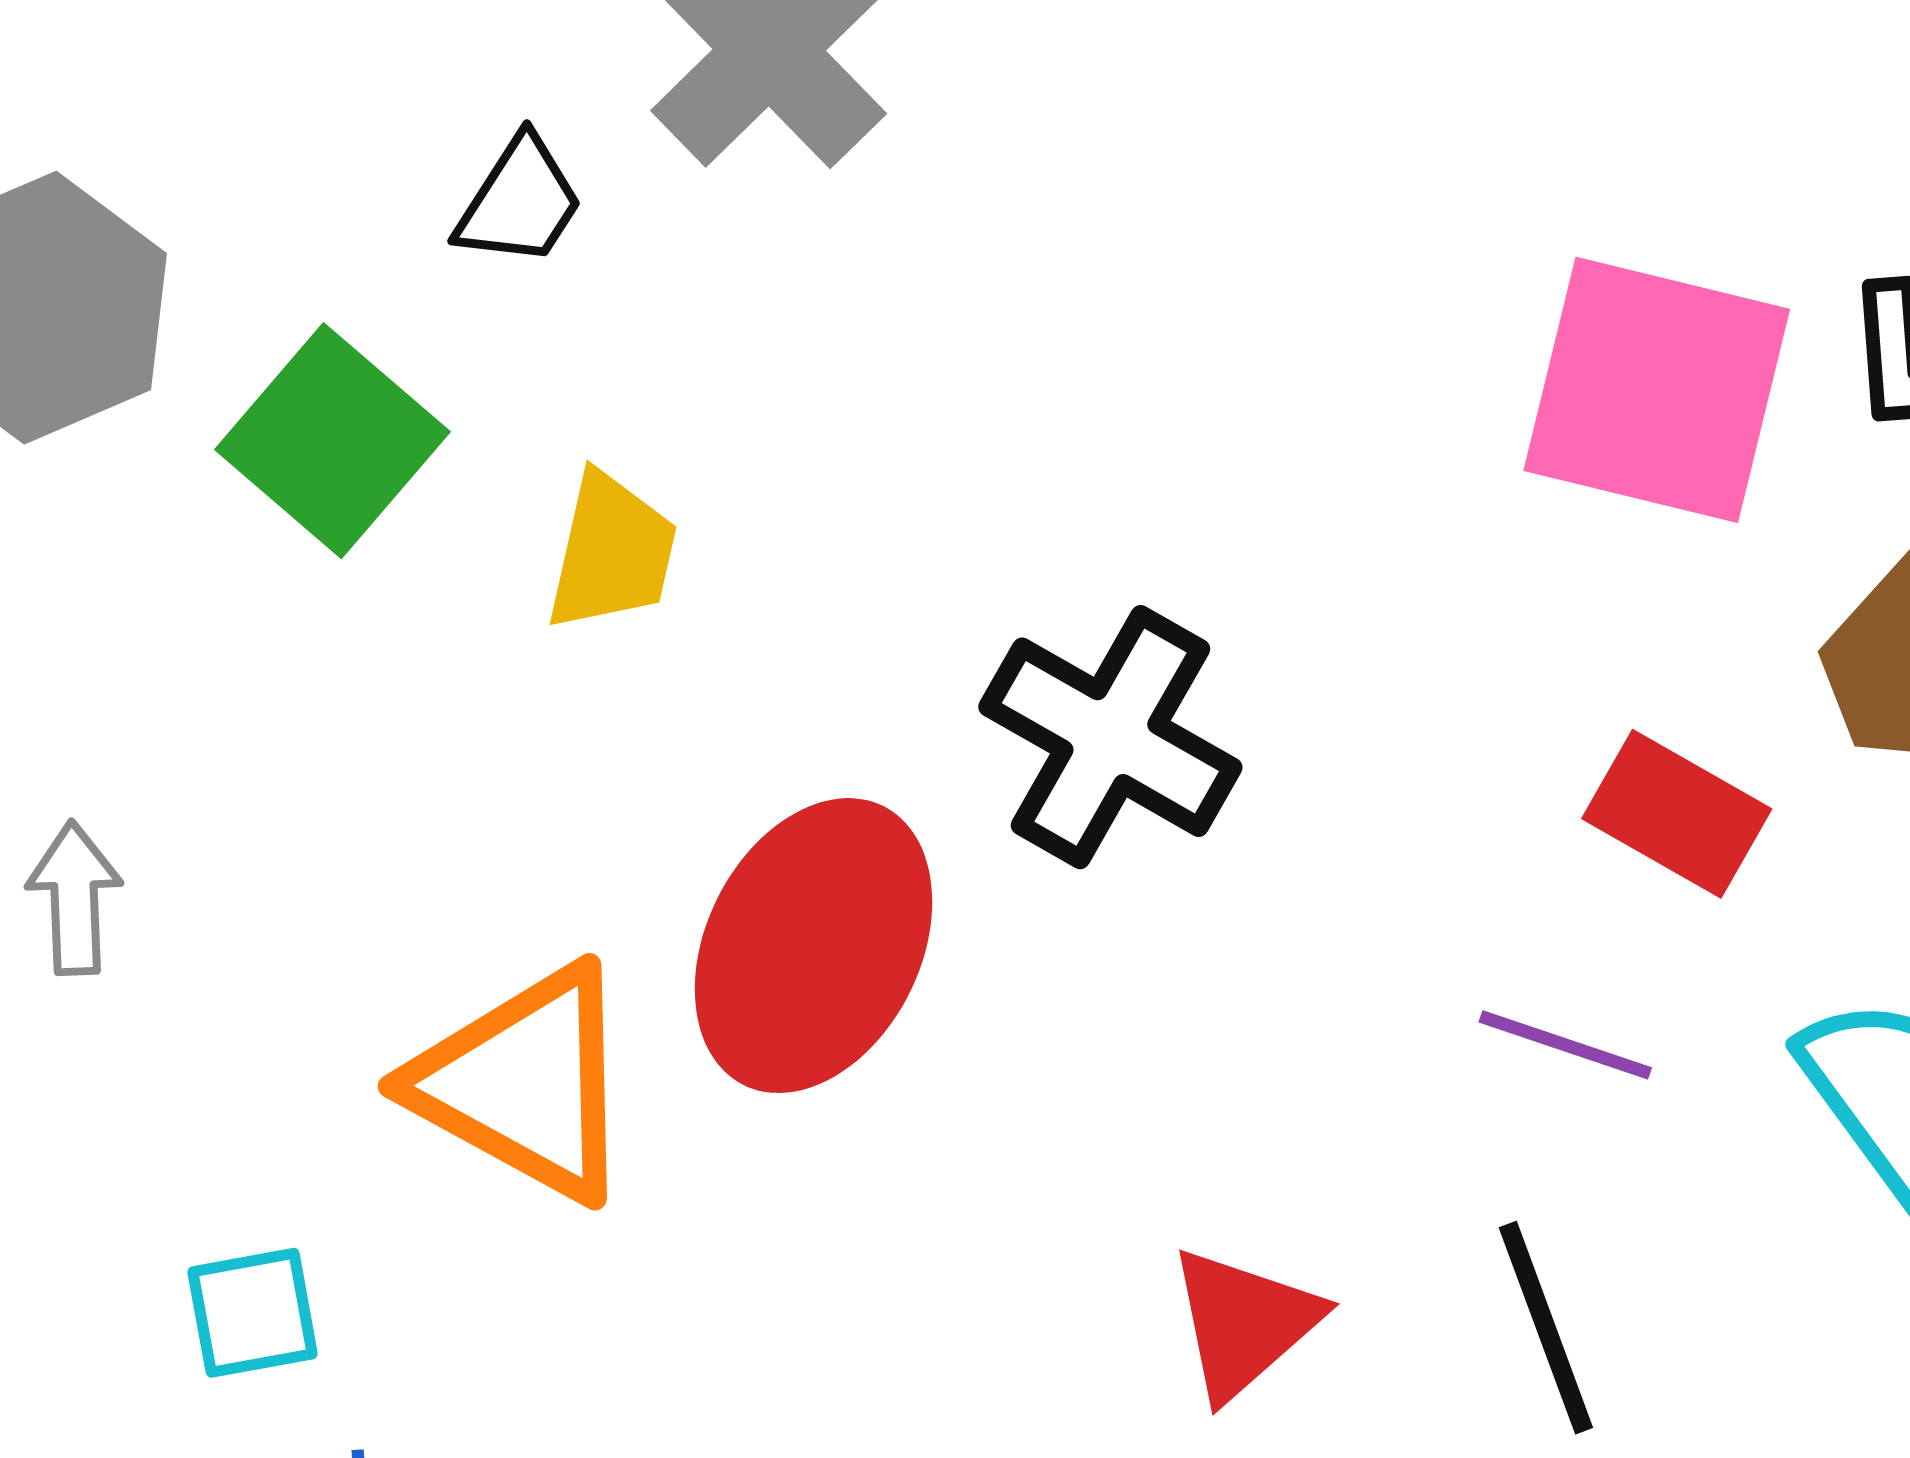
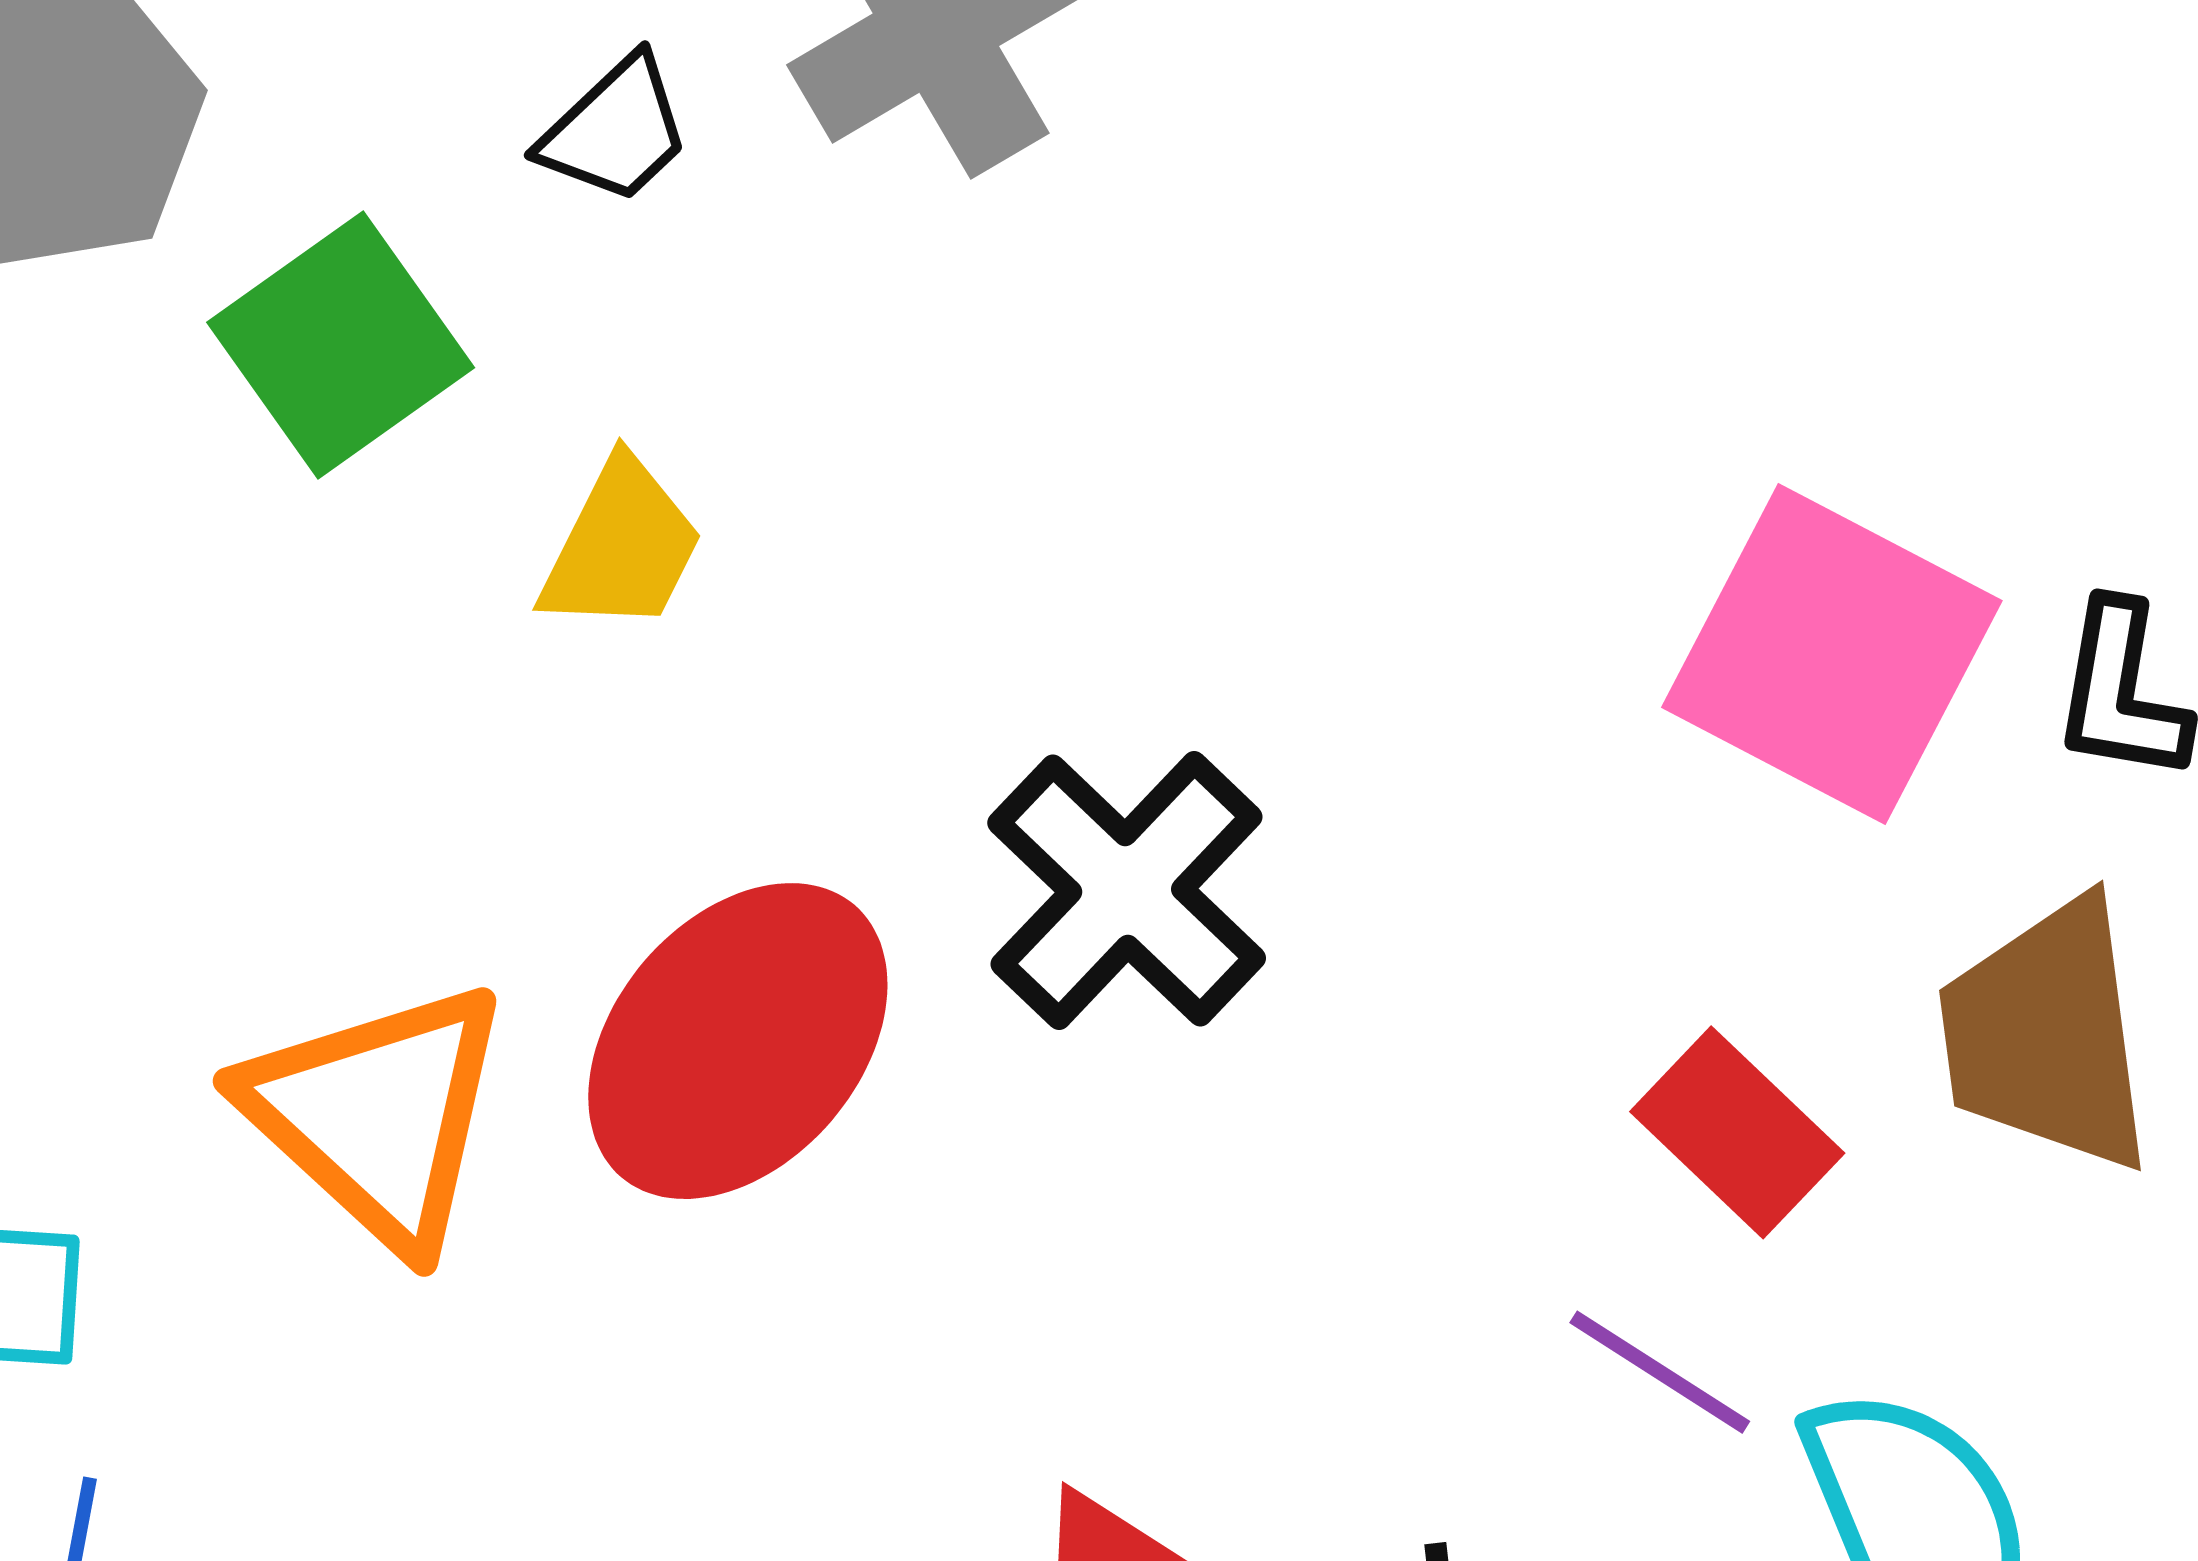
purple line: (1565, 1045) -> (1660, 1372), moved

